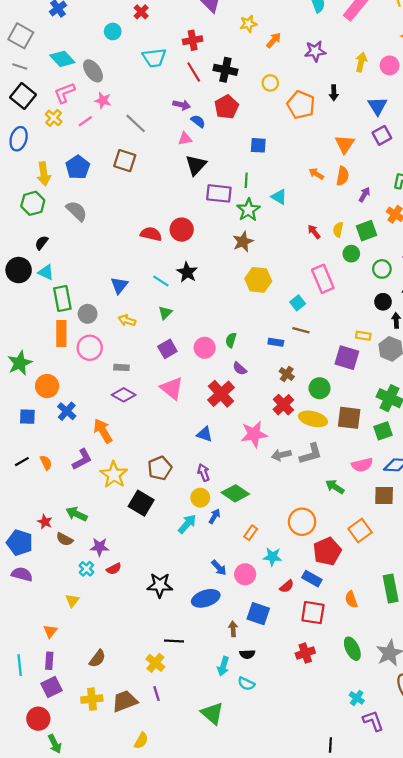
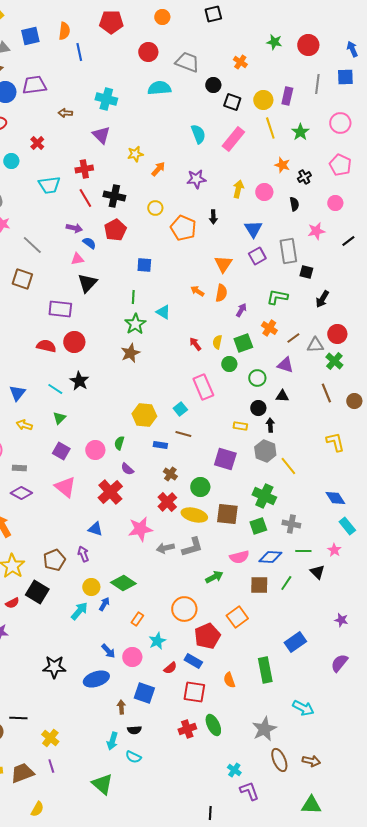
purple rectangle: (219, 193) -> (60, 309), moved
yellow hexagon: (258, 280) -> (144, 415), moved
yellow rectangle: (363, 336) -> (240, 426), moved
purple square: (167, 349) -> (61, 451), turned -30
purple arrow: (204, 472) -> (83, 554), moved
green arrow: (335, 487) -> (214, 577), turned 120
cyan star: (272, 557) -> (157, 641), turned -30
red semicircle: (114, 569) -> (12, 603), moved
black line: (174, 641) -> (18, 718), moved
green ellipse: (352, 649) -> (213, 725), moved

